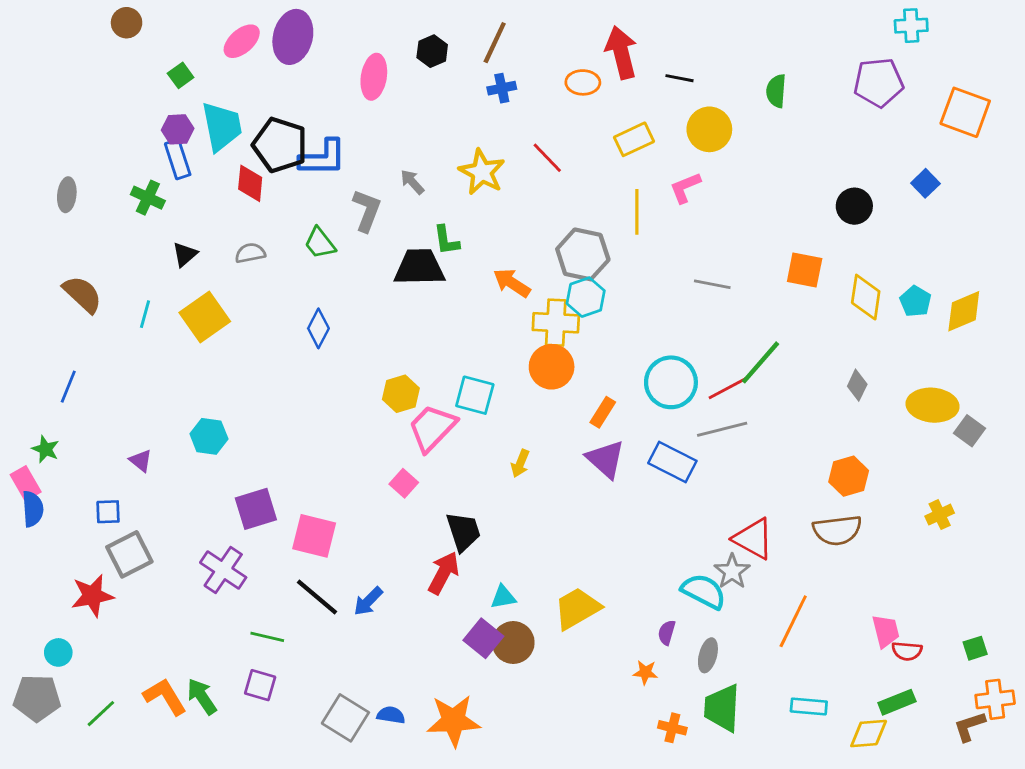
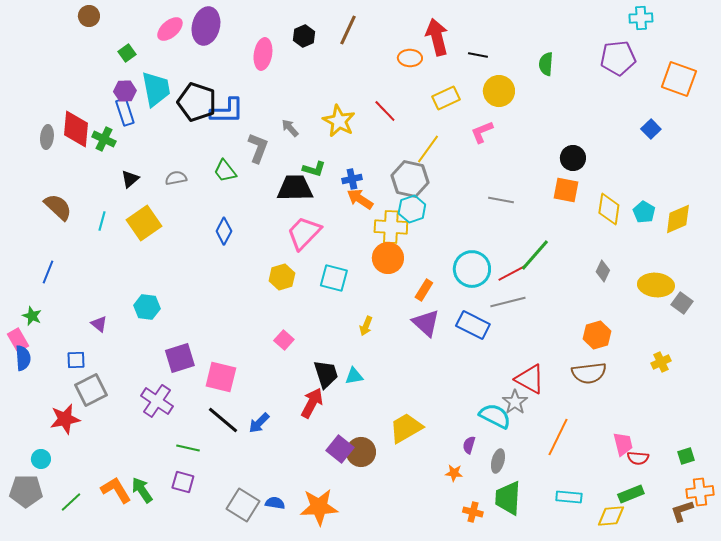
blue cross: (502, 88) -> (352, 179), moved
red diamond: (250, 183) -> (76, 129), moved, size x1.4
black circle: (854, 206) -> (573, 158), moved
yellow line: (637, 212) -> (428, 149), moved, turned 36
green L-shape: (446, 240) -> (314, 169), turned -65
pink trapezoid: (432, 428) -> (304, 233), moved
cyan triangle: (503, 597) -> (354, 376), moved

